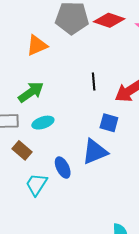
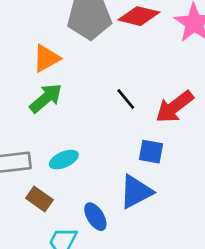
black line: (94, 82) -> (126, 99), turned -30
green arrow: (31, 92) -> (46, 98), moved

